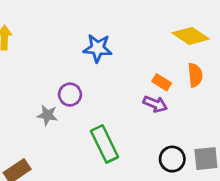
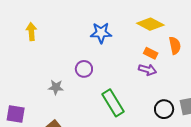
yellow diamond: (191, 36) -> (150, 24), moved
gray star: (47, 115) -> (56, 87), moved

